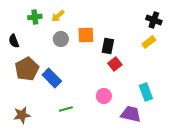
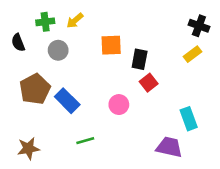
gray circle: (61, 39) -> (58, 50), moved
black semicircle: (14, 41) -> (18, 43), moved
pink circle: (104, 96) -> (119, 105), moved

